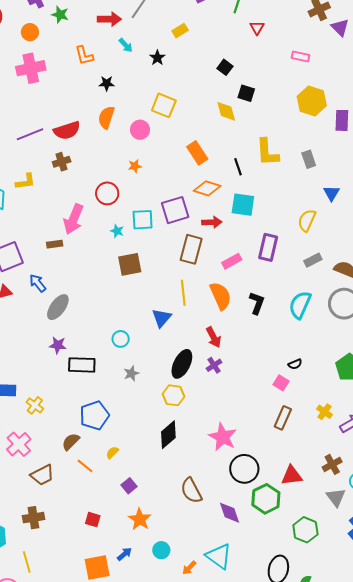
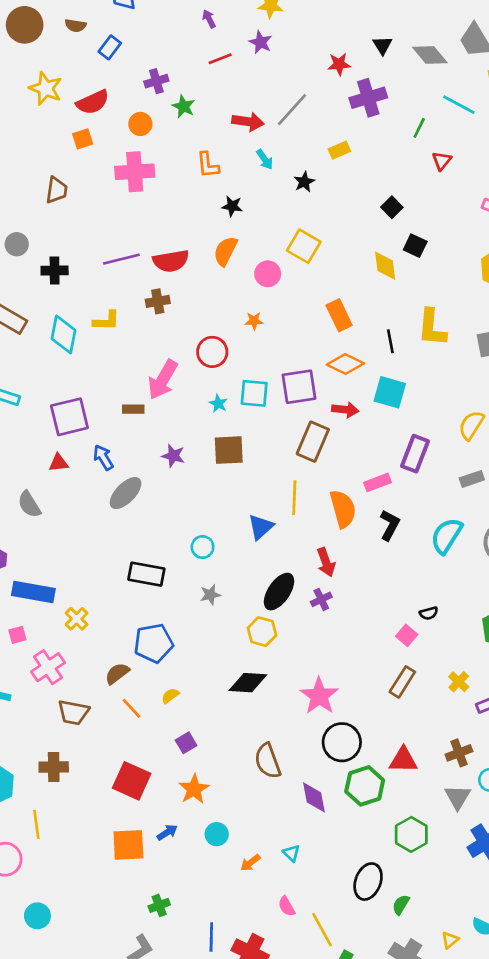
pink rectangle: (232, 261) -> (378, 482), moved
purple star: (58, 345) -> (173, 456), moved
black diamond: (168, 435) -> (248, 683), turned 36
brown trapezoid: (42, 475) -> (73, 712), turned 30
red square: (93, 520) -> (132, 781), size x1.8
cyan triangle: (219, 556) -> (291, 853), size x0.5

